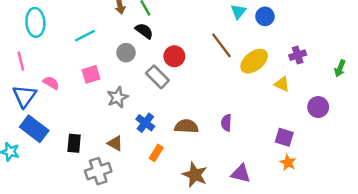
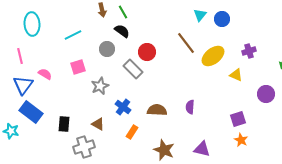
purple square: (284, 137) -> (238, 119), turned -35

